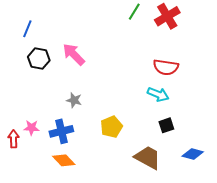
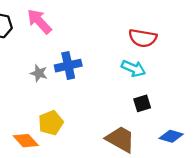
yellow pentagon: (111, 127) -> (51, 123), moved
blue cross: (61, 131) -> (68, 66), moved

